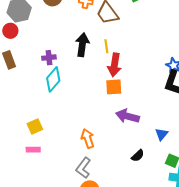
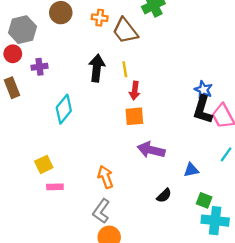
purple cross: (49, 58) -> (39, 67), moved
red arrow: (114, 65) -> (135, 91), size x0.7
blue triangle: (162, 134) -> (191, 170), turned 40
pink rectangle: (33, 150) -> (55, 187), moved

